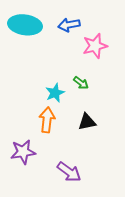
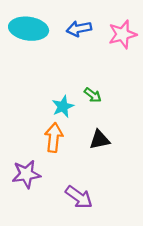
pink star: (95, 46) -> (122, 34), moved

